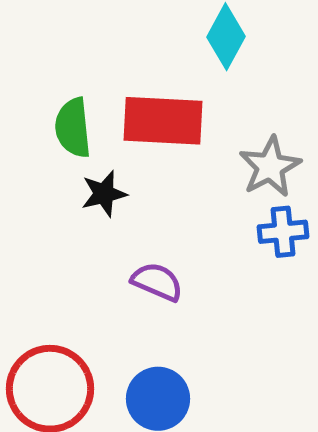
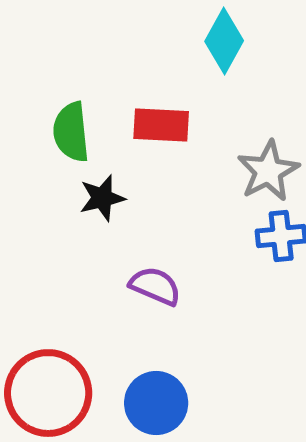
red rectangle: (163, 121) -> (161, 125), size x0.7

